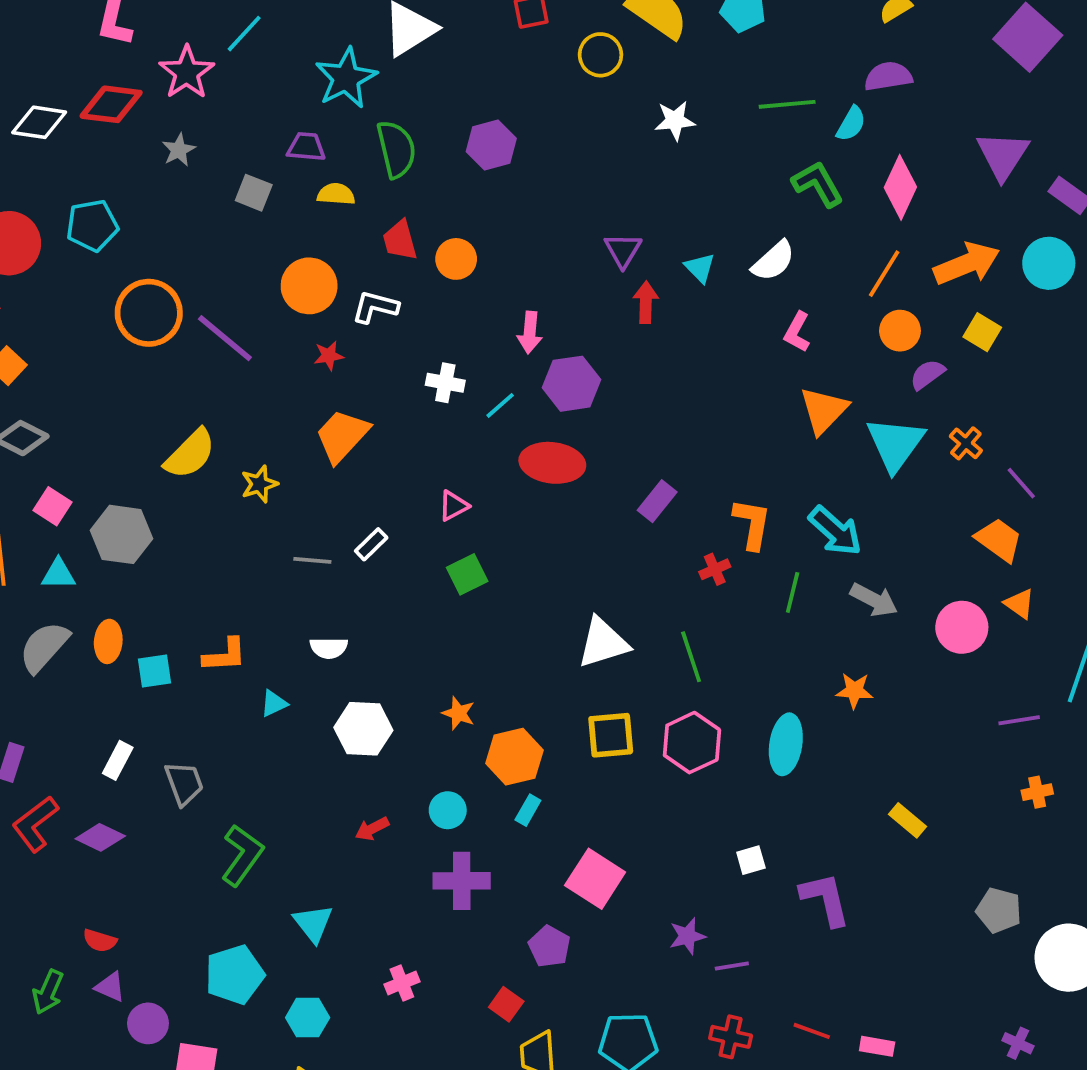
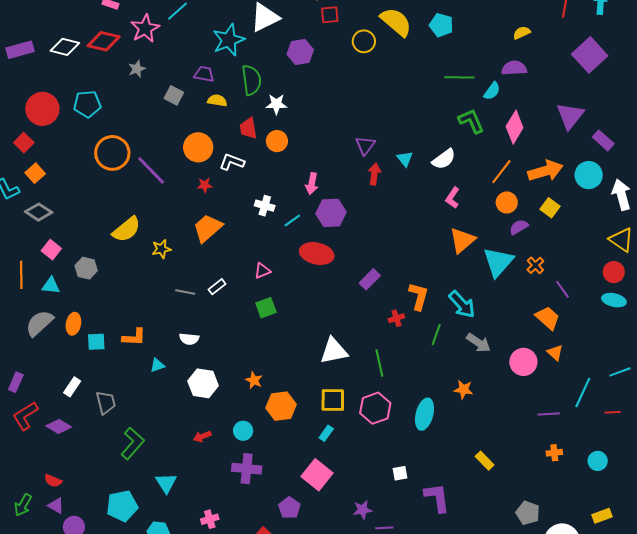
white star: (675, 120) -> (276, 104), moved
purple hexagon: (491, 145) -> (300, 52), moved
gray hexagon: (121, 534) -> (86, 268), size x0.7
cyan rectangle: (528, 810) -> (326, 433), moved

